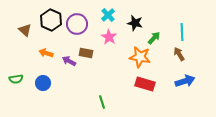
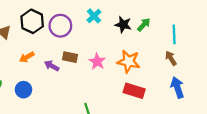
pink star: (109, 37) -> (97, 61), moved
green arrow: (154, 38) -> (144, 25), moved
orange arrow: (46, 53) -> (27, 57), turned -48
blue arrow: (185, 81) -> (177, 87), turned -90

